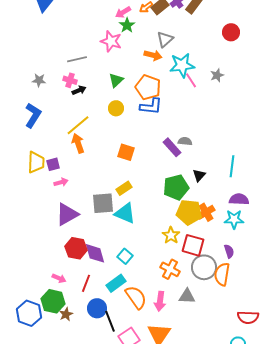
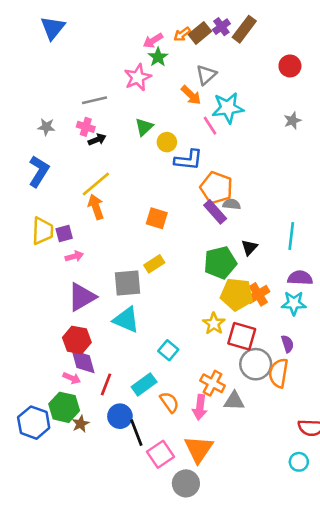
pink star: (111, 41) -> (138, 77), turned 30
orange arrow: (153, 55) -> (191, 95), turned 30
gray star: (217, 75) -> (292, 121), moved
pink line: (191, 80) -> (210, 126), moved
orange pentagon: (148, 87) -> (216, 188), moved
yellow circle: (116, 108) -> (167, 142), moved
cyan triangle: (125, 213) -> (126, 320), moved
red hexagon: (76, 248) -> (77, 340), moved
purple diamond: (95, 253) -> (83, 362), moved
cyan square: (125, 256) -> (168, 350), moved
orange cross: (170, 269) -> (213, 383), moved
orange semicircle: (136, 297) -> (169, 402), size x0.7

